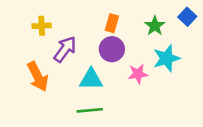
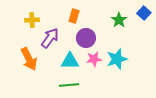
orange rectangle: (112, 23) -> (74, 16), moved
cyan star: (167, 58) -> (117, 59), moved
pink star: (138, 74) -> (94, 59), moved

